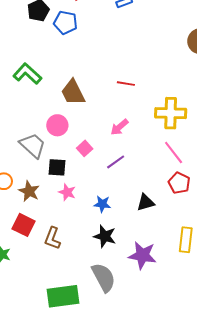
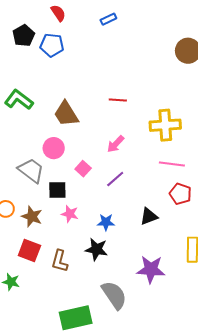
pink line: (174, 152) -> (172, 164), turned -40
black star: (105, 236) -> (96, 249), moved

